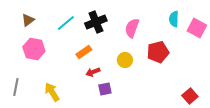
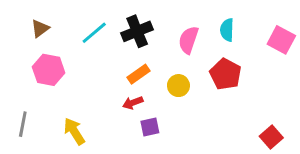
cyan semicircle: (174, 19) -> (227, 30), moved
orange rectangle: (84, 52) -> (138, 74), moved
red pentagon: (158, 52) -> (226, 74), turned -30

